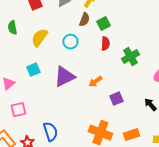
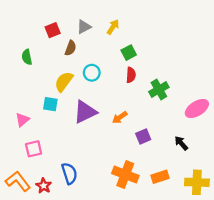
brown semicircle: (84, 20) -> (70, 48), moved
yellow semicircle: (39, 38) -> (64, 82), moved
cyan square: (33, 70) -> (50, 104), turned 32

